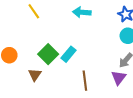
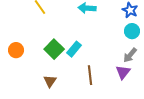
brown triangle: (35, 75) -> (50, 81), moved

